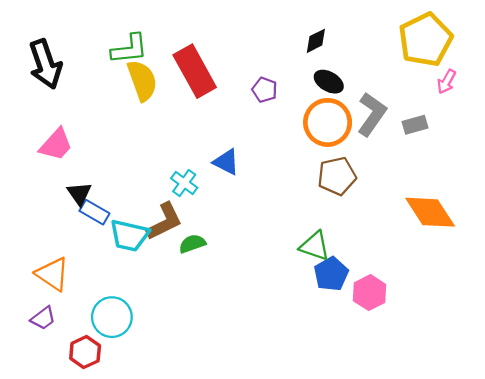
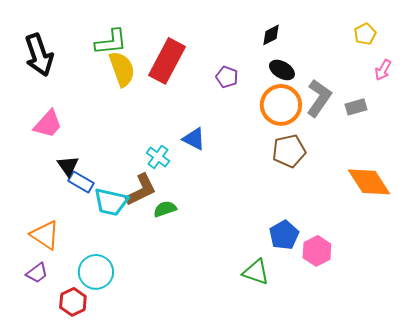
yellow pentagon: (425, 40) -> (365, 34), size x0.5
red rectangle: (195, 71) -> (167, 61), turned 57
green triangle: (315, 246) -> (256, 272), moved

